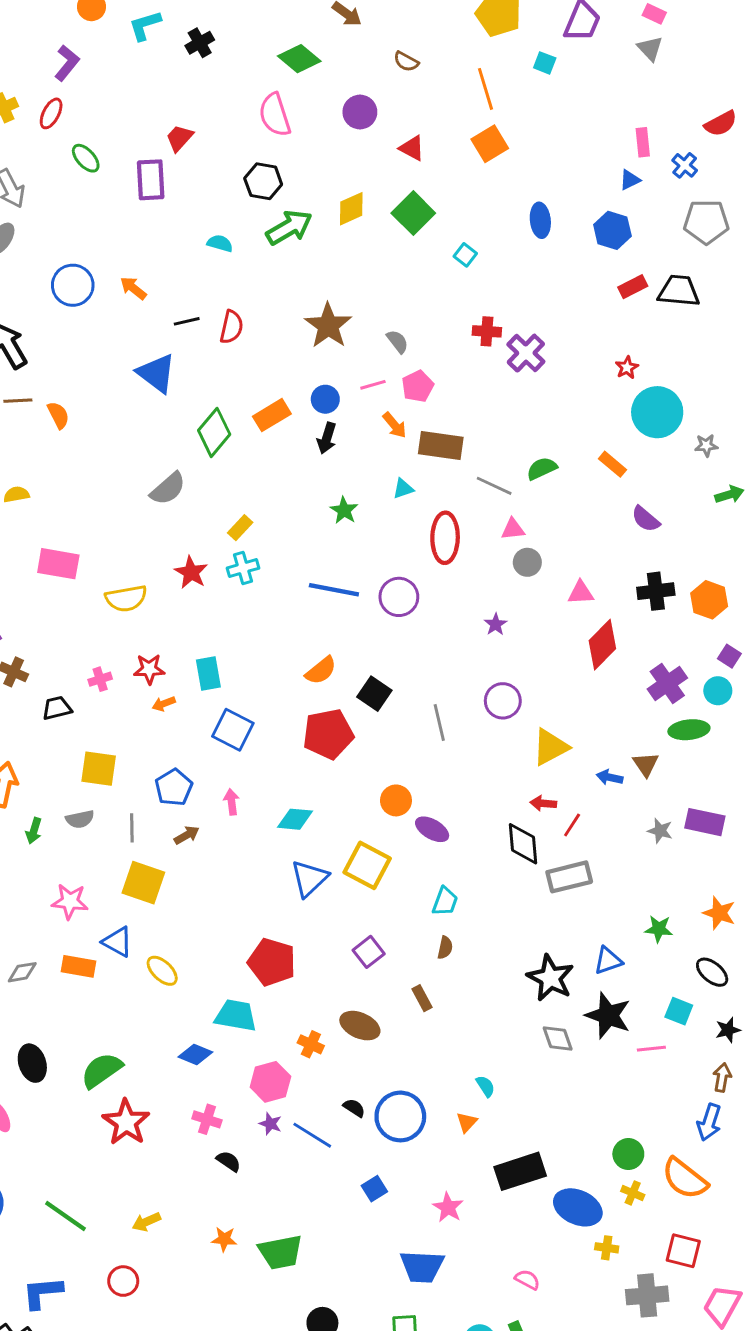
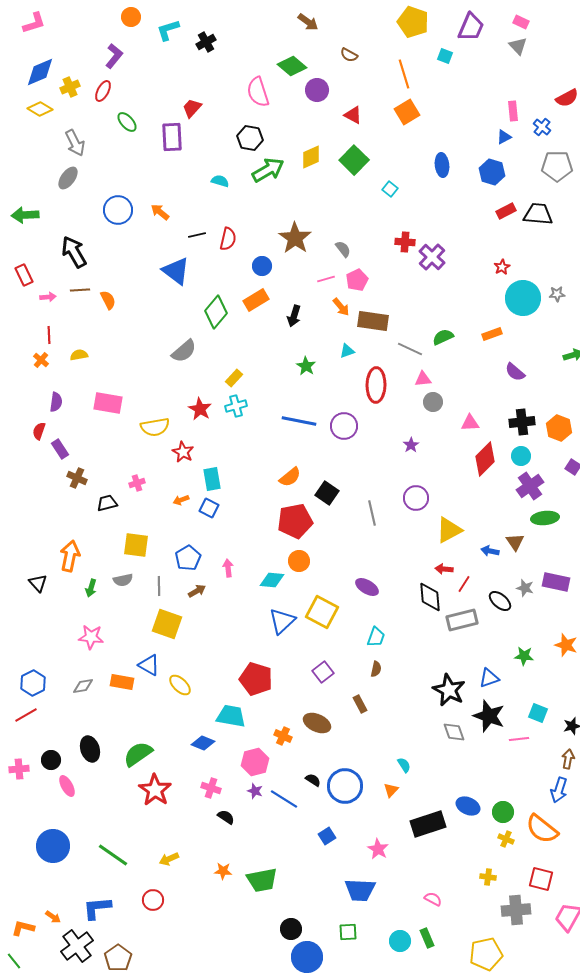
green diamond: (299, 59) -> (292, 66), moved
blue circle: (325, 399) -> (262, 266), moved
gray star: (706, 445) -> (557, 294), moved
orange rectangle: (612, 464) -> (492, 334), turned -60
red star: (149, 669) -> (183, 452), moved, turned 30
cyan circle: (718, 691) -> (521, 456), moved
blue square: (233, 730) -> (209, 508), moved, size x0.7
orange circle: (396, 800) -> (299, 561), moved
pink star: (70, 901) -> (91, 637), moved
black ellipse: (712, 972) -> (500, 601), moved
blue ellipse: (578, 1207) -> (468, 806), moved, size x0.7

